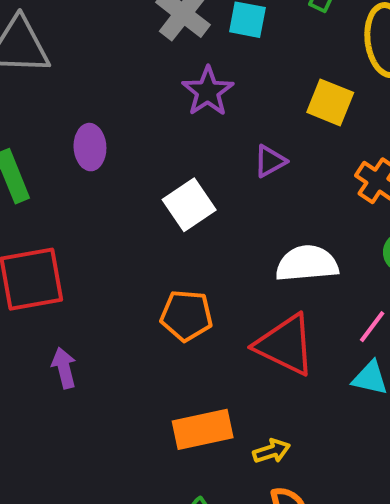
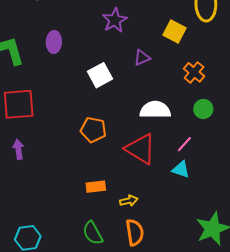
purple arrow: (64, 368) -> (18, 149), moved
orange rectangle: (203, 429) -> (96, 187), size x0.7

